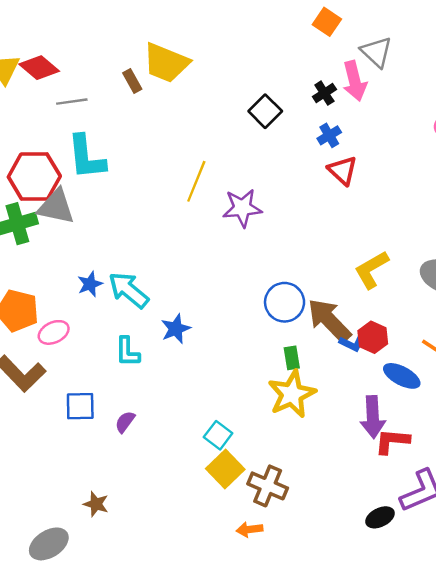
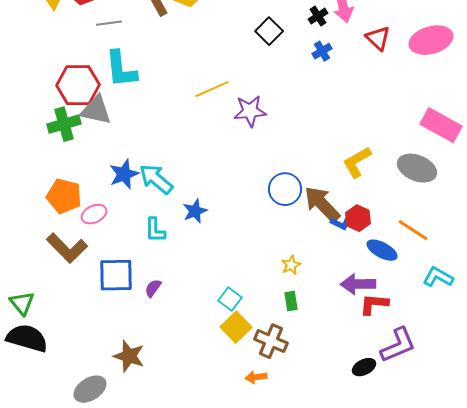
red triangle: (343, 170) -> (378, 38), moved
yellow line: (196, 181) -> (212, 89), turned 44
blue star: (90, 284) -> (124, 174), size x1.4
green rectangle: (292, 358) -> (291, 301), moved
yellow star: (292, 394) -> (291, 265), size x0.5
blue square: (80, 406) -> (116, 275), size x1.4
purple arrow: (373, 417) -> (358, 284), turned 92
brown star: (96, 504) -> (129, 356), size x1.5

